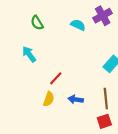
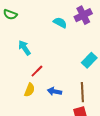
green semicircle: (37, 23) -> (10, 14), moved, turned -40
cyan arrow: (29, 54) -> (24, 48), moved

